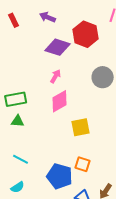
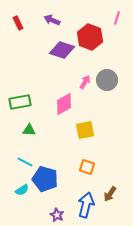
pink arrow: (56, 76) -> (85, 82), moved
green triangle: (18, 121) -> (29, 130), moved
blue pentagon: (60, 176) -> (45, 179), moved

